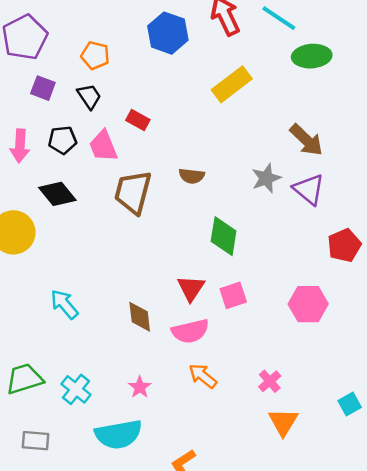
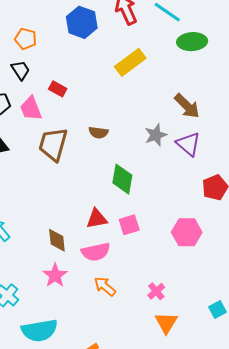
red triangle: (191, 288) -> (97, 219), turned 45
pink star: (140, 387) -> (55, 275), moved, size x1.4

